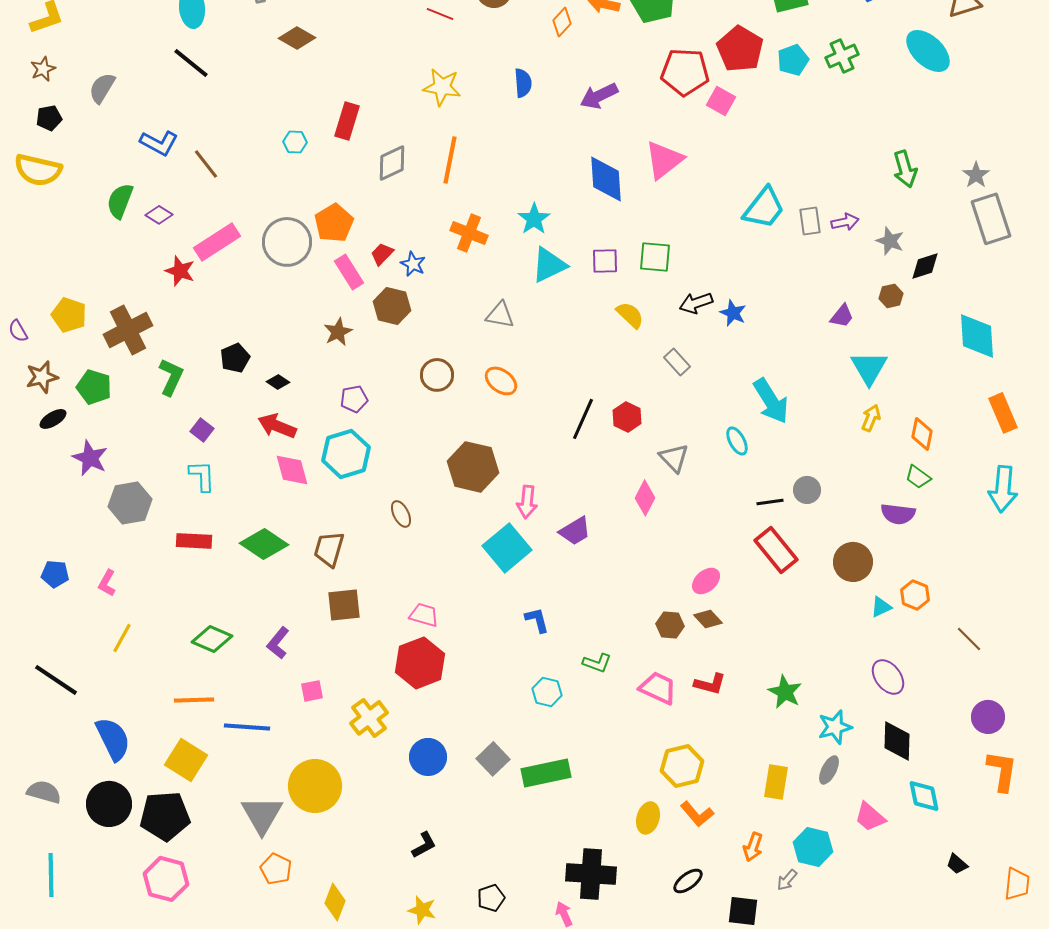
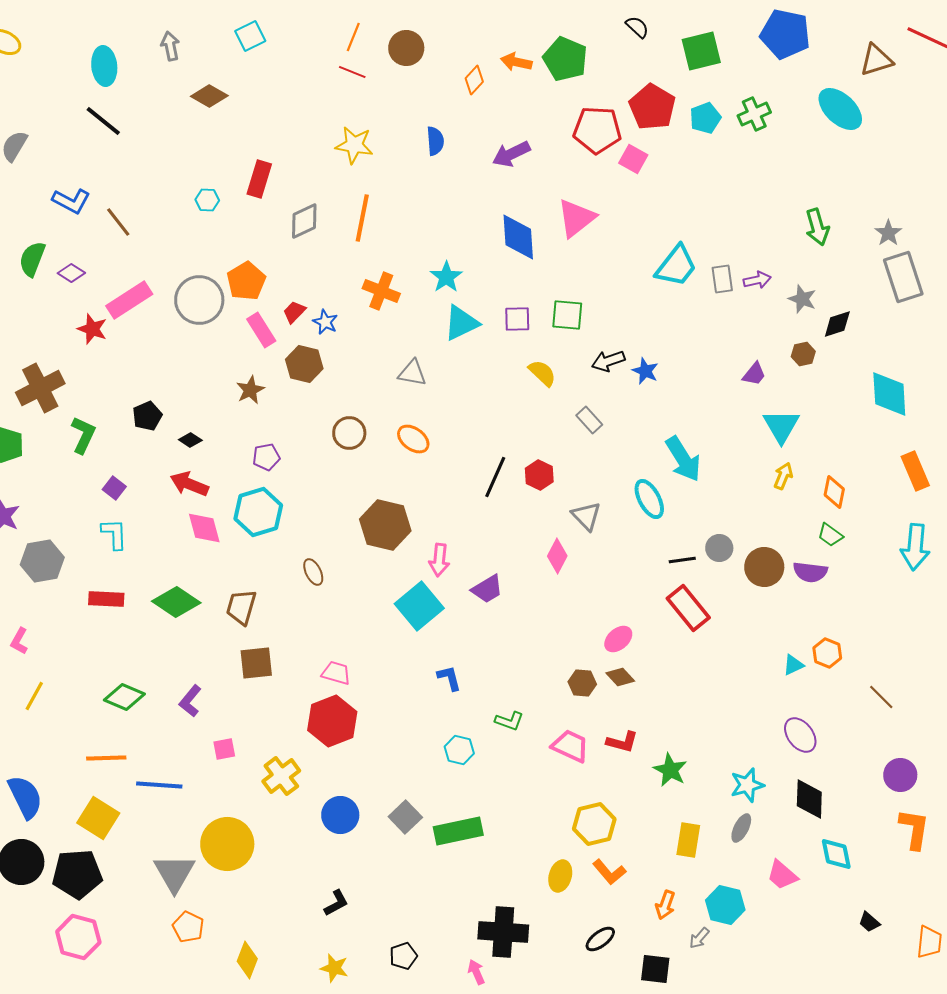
cyan ellipse: (737, 441) -> (649, 499), size x1.4
brown circle: (853, 562) -> (764, 567), moved
green star: (785, 692) -> (670, 770), moved

